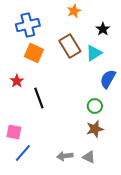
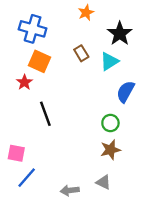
blue cross: (28, 25) -> (33, 29), turned 30
black star: (103, 29) -> (120, 34), size x1.5
brown rectangle: (70, 46) -> (81, 53), size x0.6
red star: (17, 81) -> (24, 82), moved
gray arrow: (65, 156) -> (70, 190), moved

